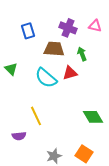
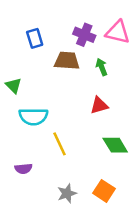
pink triangle: (95, 26) -> (118, 32), size x1.5
red triangle: (70, 73) -> (99, 105), moved
cyan semicircle: (46, 78) -> (33, 117), moved, turned -40
yellow line: (36, 116) -> (59, 144), moved

